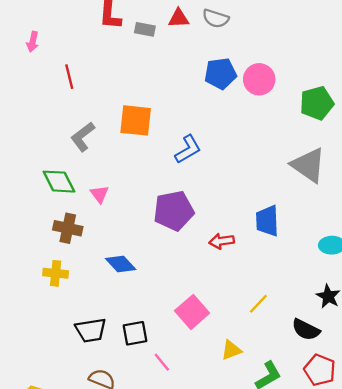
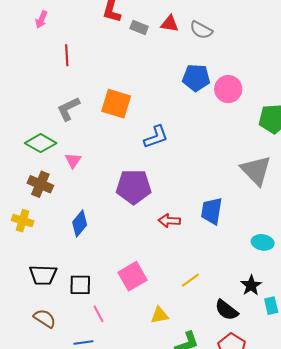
green diamond: (59, 182) -> (41, 143), turned -44
blue diamond: (121, 264) -> (80, 223), turned 72

